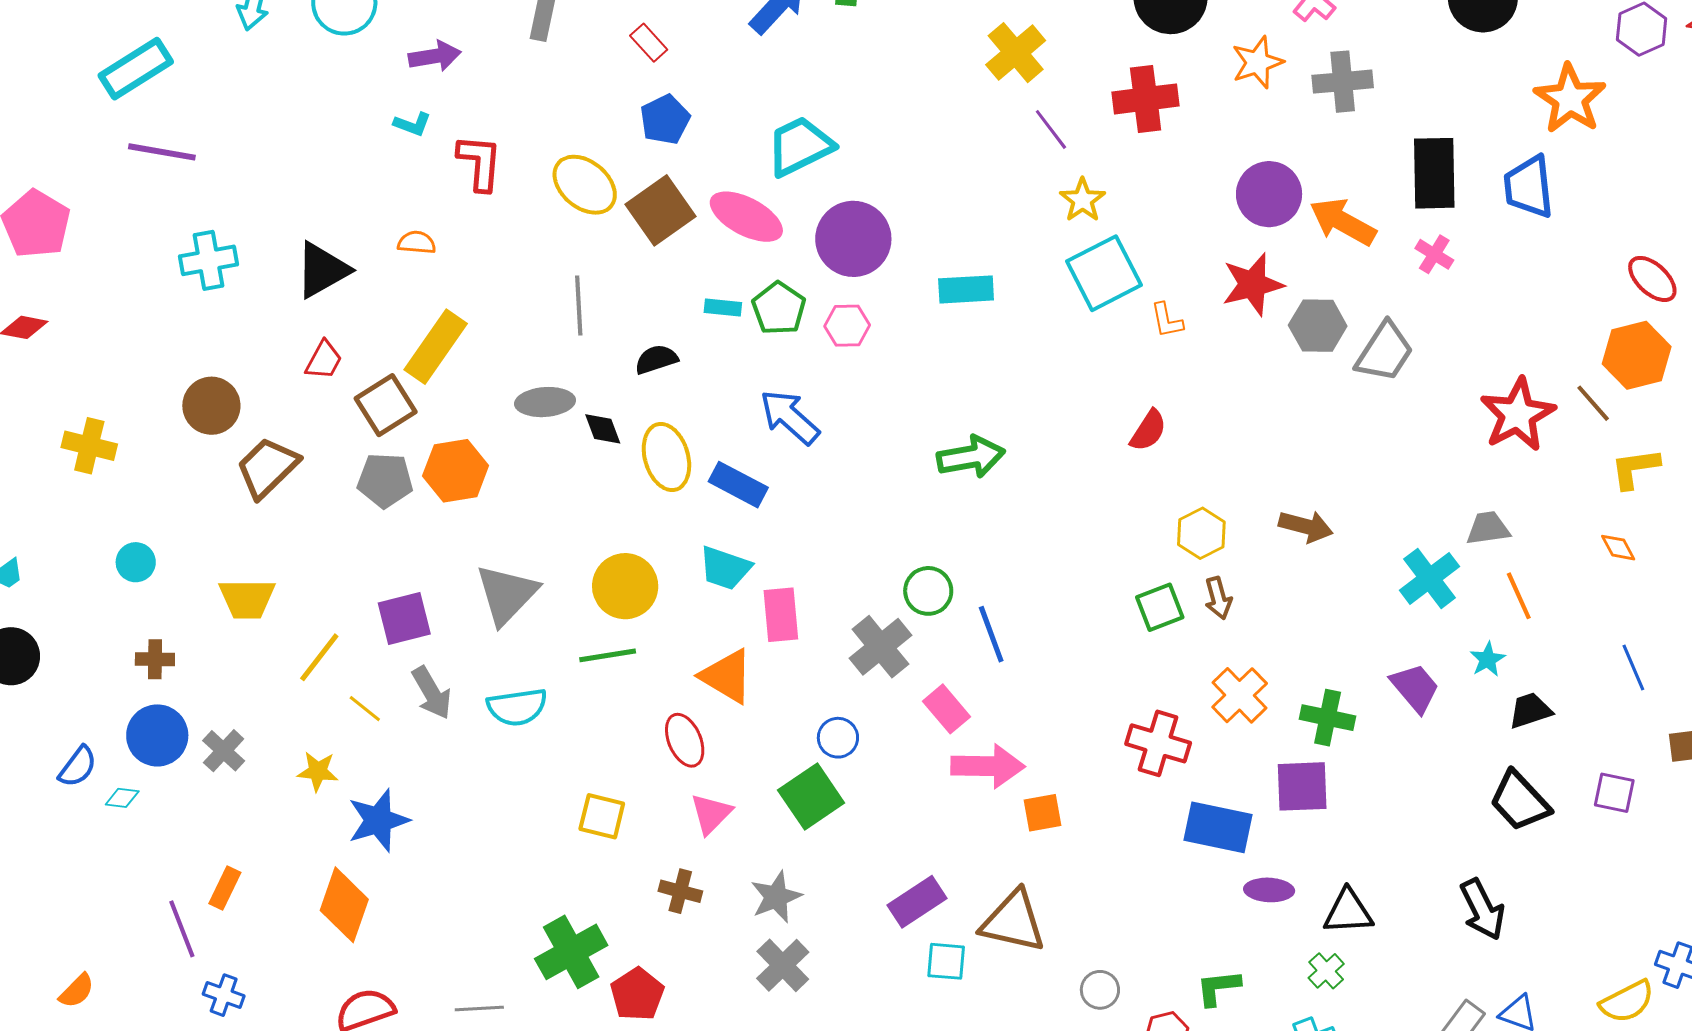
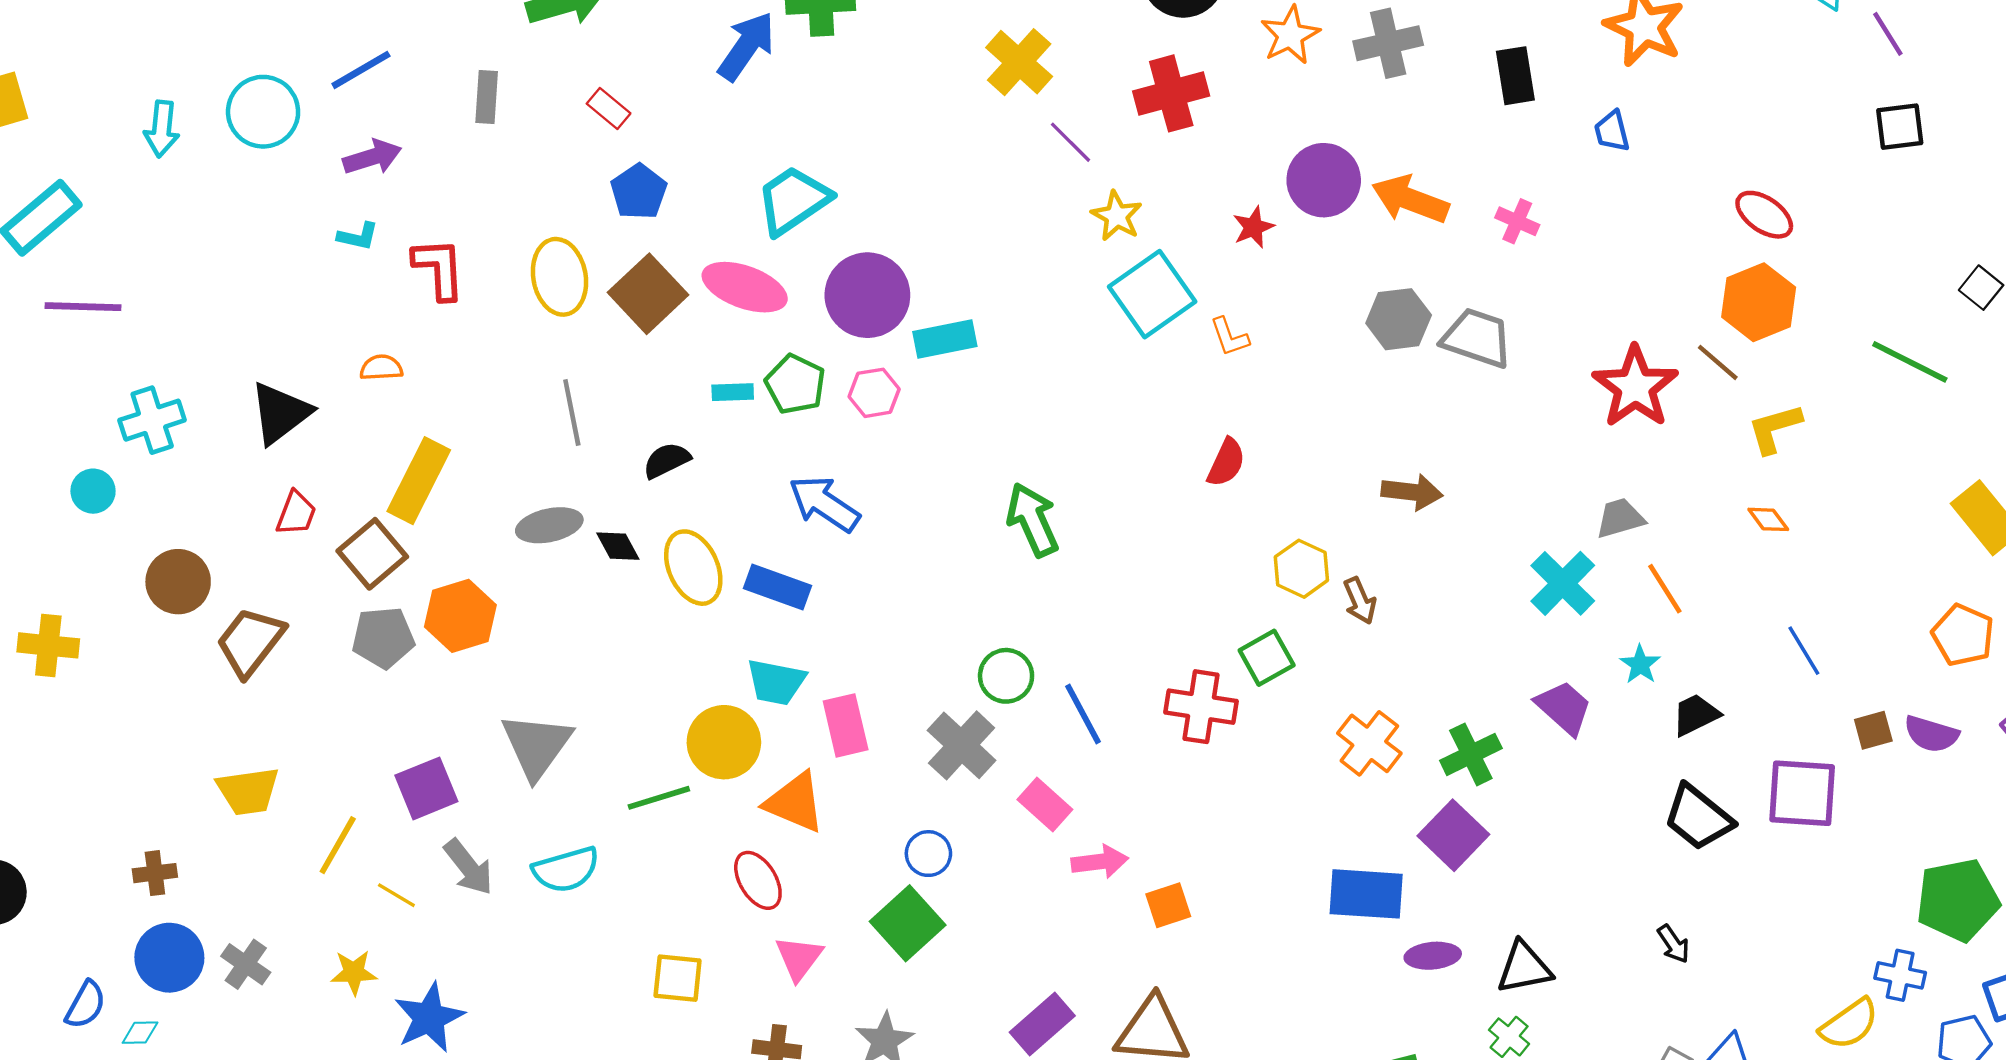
black rectangle: (1434, 173) -> (1515, 76), moved, size x0.7
yellow ellipse: (585, 185) -> (559, 277), turned 48
blue trapezoid: (1529, 187) -> (1612, 131), size x0.6
red star: (1253, 284) -> (1253, 227), moved, size x0.6
cyan rectangle: (966, 289) -> (945, 339), moved
gray trapezoid: (1384, 352) -> (1477, 338), turned -96
green arrow: (971, 457) -> (1033, 520), turned -96
brown arrow: (1306, 526) -> (1412, 492), moved
cyan circle: (136, 562) -> (93, 491), moved
yellow circle: (625, 586) -> (724, 742), moved
brown arrow: (1218, 598) -> (1360, 601), moved
green cross: (1328, 718) -> (1471, 754), turned -30
red cross: (1158, 743) -> (1201, 707), moved
pink arrow: (988, 766) -> (1100, 862), size x0.7
purple square: (1302, 786) -> (1453, 835), turned -36
purple square: (1614, 793) -> (1802, 793), size x1.6
black arrow: (1482, 909) -> (1673, 944), size x0.6

